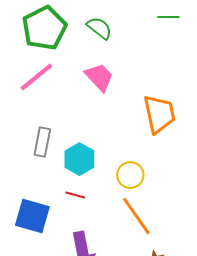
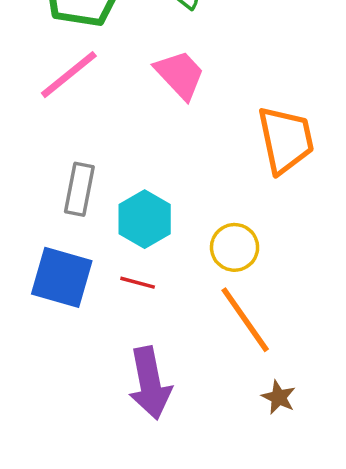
blue square: (32, 216) -> (62, 277), moved

